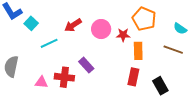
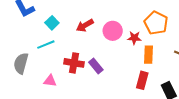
cyan square: (31, 23) -> (52, 23), moved
cyan line: (49, 43) -> (46, 45), moved
red cross: (64, 77) -> (74, 63), moved

